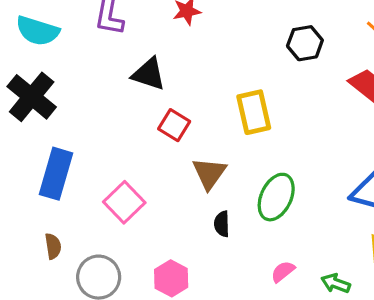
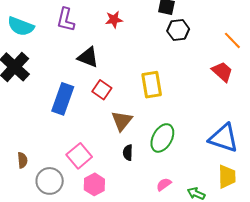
black hexagon: (305, 43) -> (178, 30), moved
blue rectangle: (56, 174) -> (63, 99), moved
pink square: (124, 202) -> (79, 156), moved

